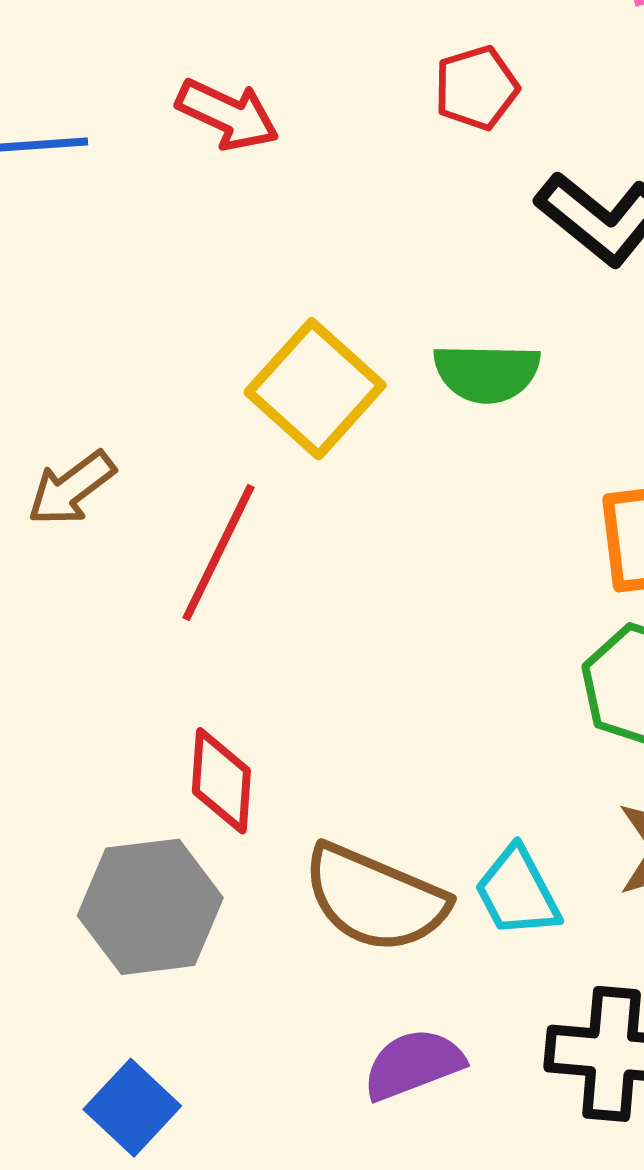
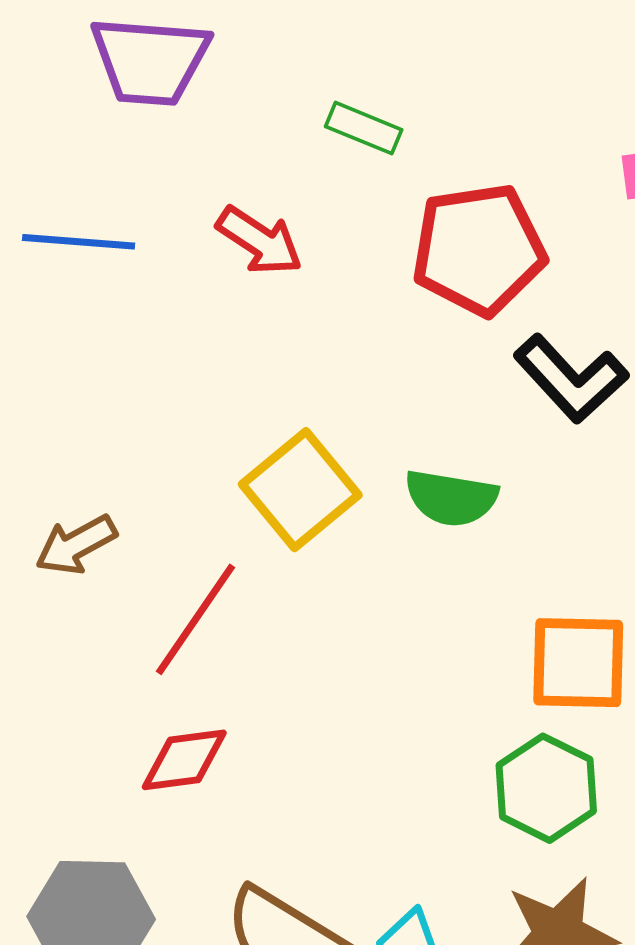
red pentagon: (476, 88) -> (479, 249), size x1.8
red diamond: (221, 781) -> (184, 760), moved, turned 70

